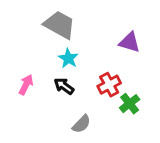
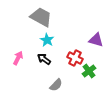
purple triangle: (130, 42) -> (96, 40), moved
red cross: (109, 85) -> (75, 58), turned -35

